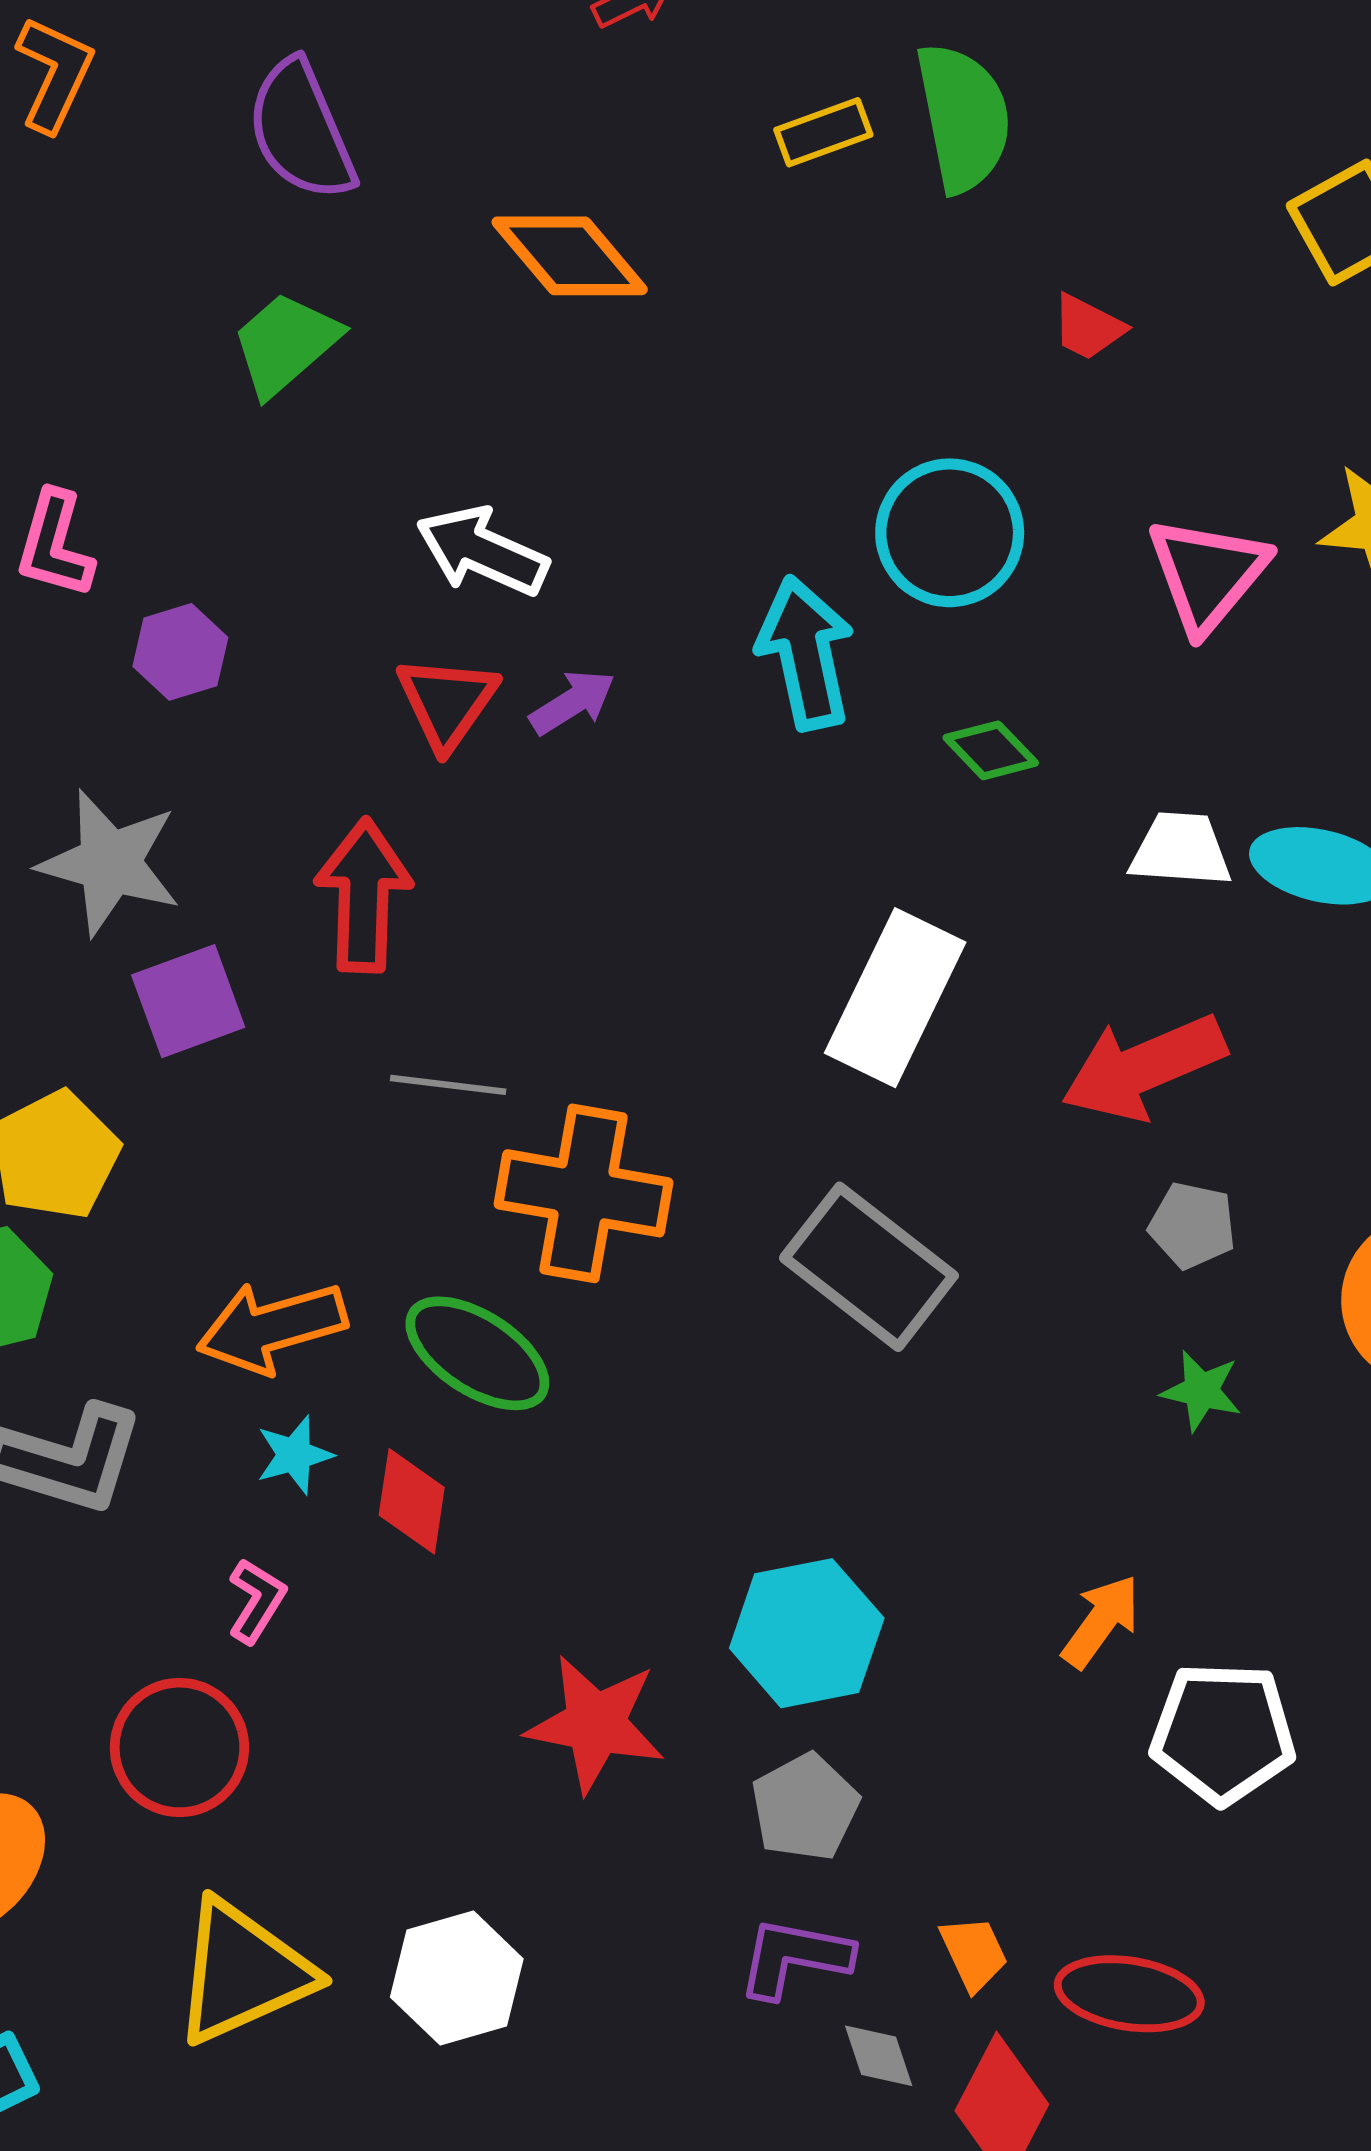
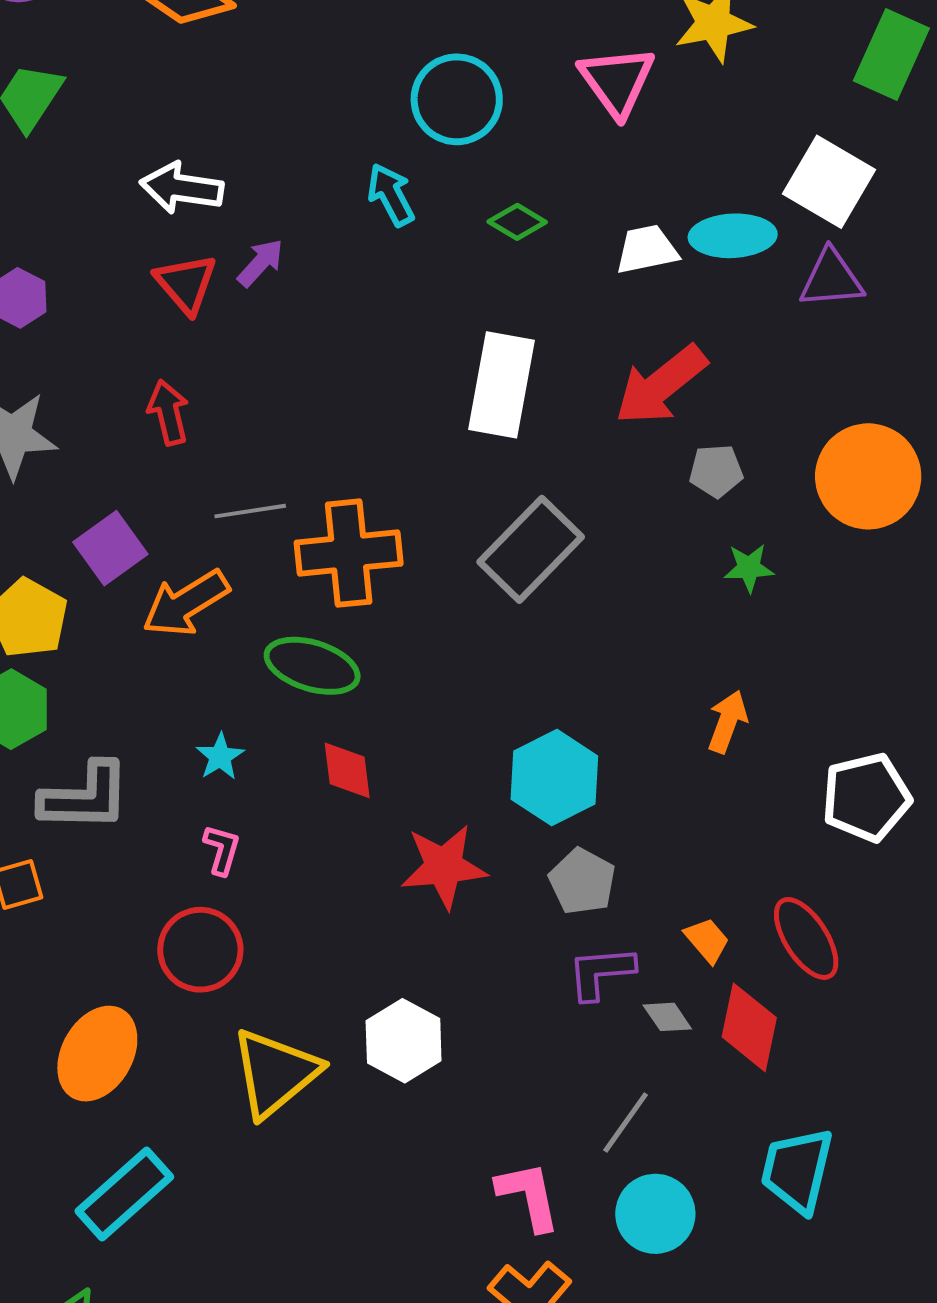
cyan arrow: (805, 653) -> (391, 195), size x0.7
red arrow: (364, 895) -> (168, 412), size x0.7
purple square: (188, 1001) -> (110, 548), moved
gray rectangle: (869, 1267) -> (531, 549), turned -68
orange arrow: (272, 1327) -> (186, 603), moved
red diamond: (412, 1501) -> (347, 770), moved
white pentagon: (1223, 1733) -> (866, 797), moved
red ellipse: (1129, 1994) -> (806, 938), turned 64

